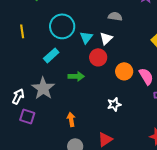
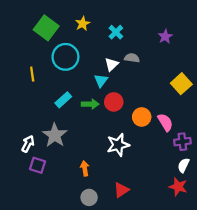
cyan circle: (62, 26) -> (65, 57), moved
white triangle: (106, 38) -> (112, 64), moved
green arrow: (76, 76) -> (90, 104), moved
white star: (114, 104) -> (118, 145), moved, size x1.5

